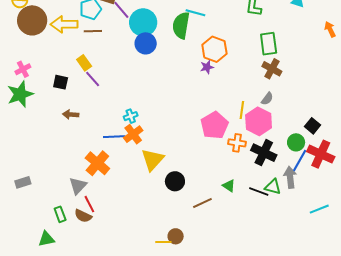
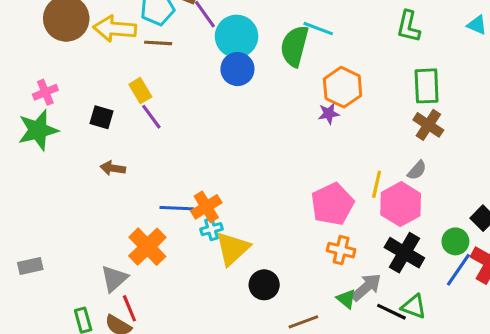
cyan cross: (131, 116) -> (211, 229), moved
orange cross: (237, 143) -> (341, 250), moved
gray arrow: (290, 177) -> (366, 287), moved, turned 50

